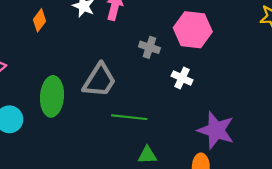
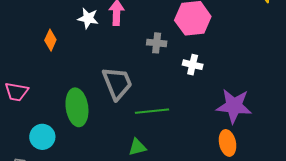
gray trapezoid: (99, 80) -> (117, 83), turned -42
green triangle: (147, 155) -> (137, 147), moved

